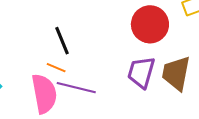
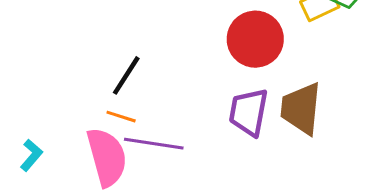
black line: (62, 41) -> (126, 75), turned 60

